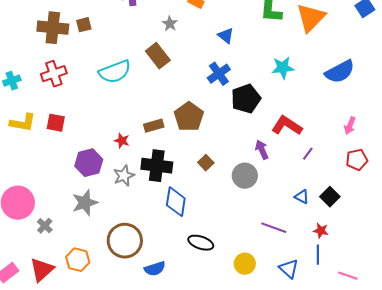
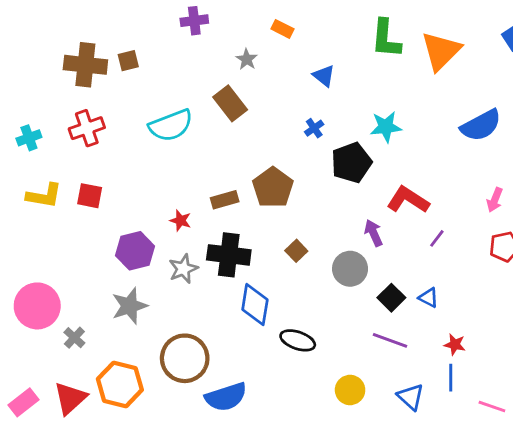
cyan star: (283, 68) -> (386, 127), moved
blue cross: (219, 74) -> (314, 128), size x0.6
black square: (330, 197) -> (391, 298), moved
black ellipse: (201, 243) -> (298, 340), moved
orange hexagon: (78, 260) -> (120, 384), size x1.4
blue semicircle: (155, 269) -> (226, 397), size x1.4

